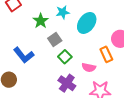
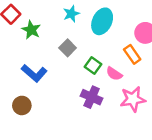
green star: (41, 21) -> (31, 30), moved
green square: (65, 57) -> (93, 66), moved
pink semicircle: (89, 67) -> (114, 74), turned 32

